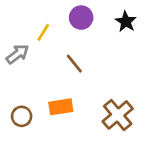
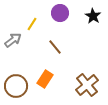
orange rectangle: (61, 107) -> (45, 79), turned -48
brown circle: (22, 116) -> (16, 86), size x1.5

